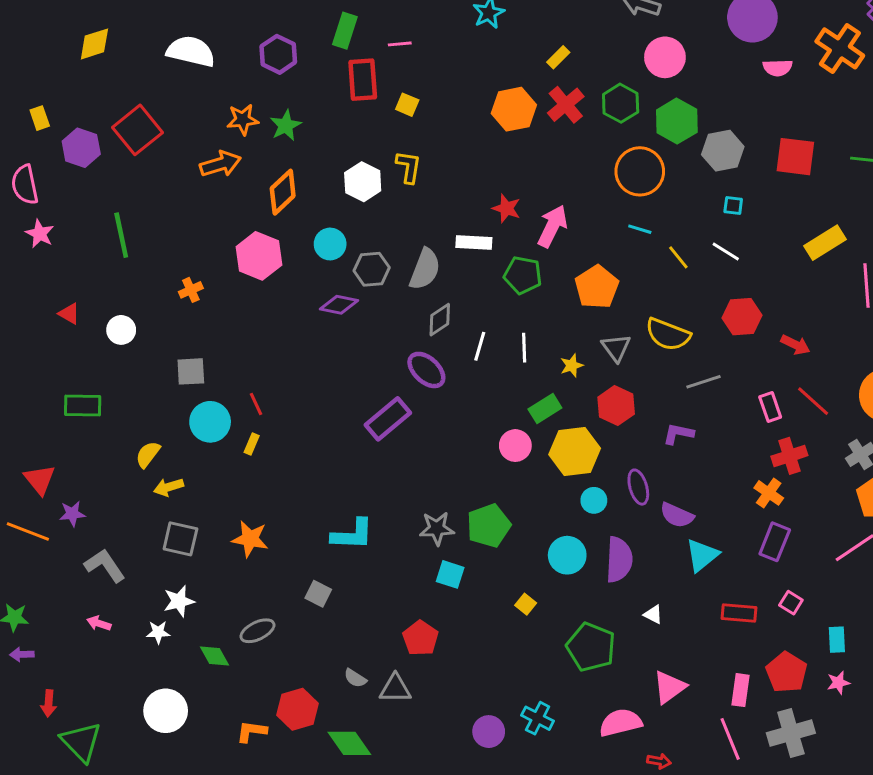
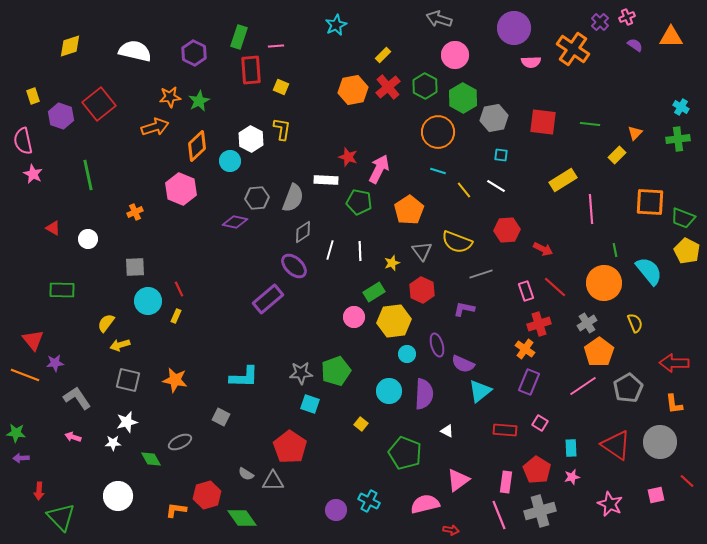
cyan circle: (330, 244) -> (230, 161), moved
red pentagon: (420, 638) -> (290, 447), size x1.4

